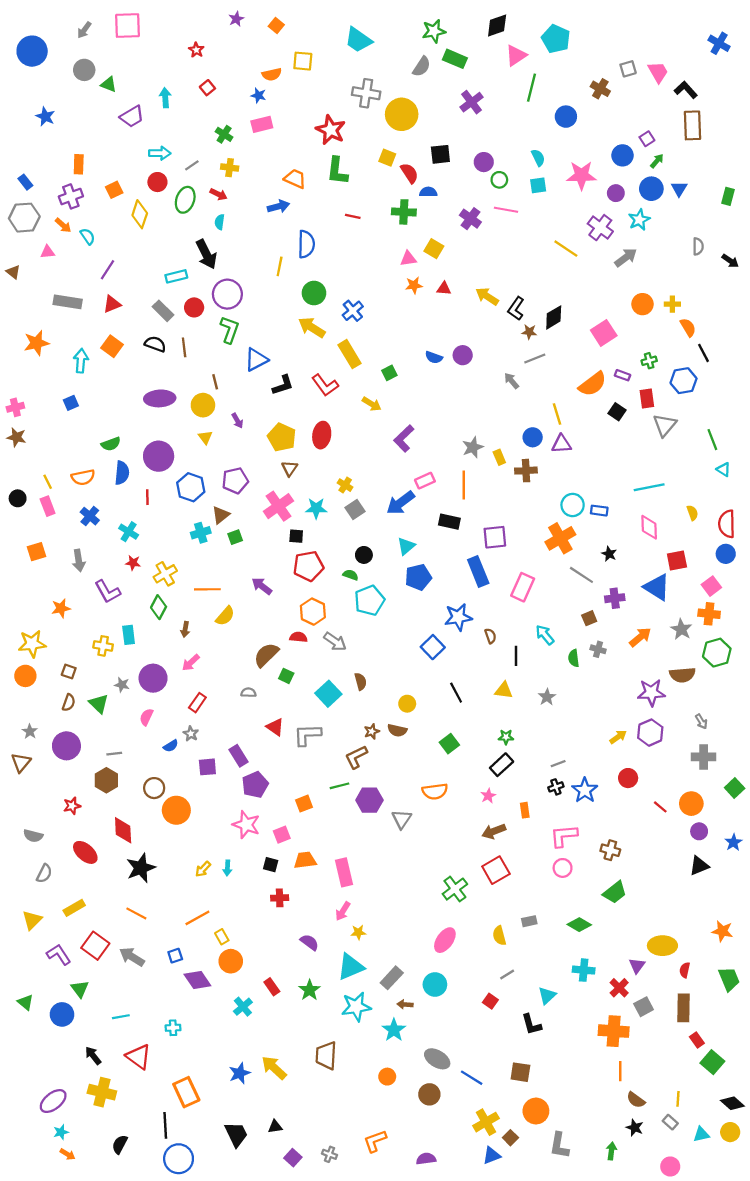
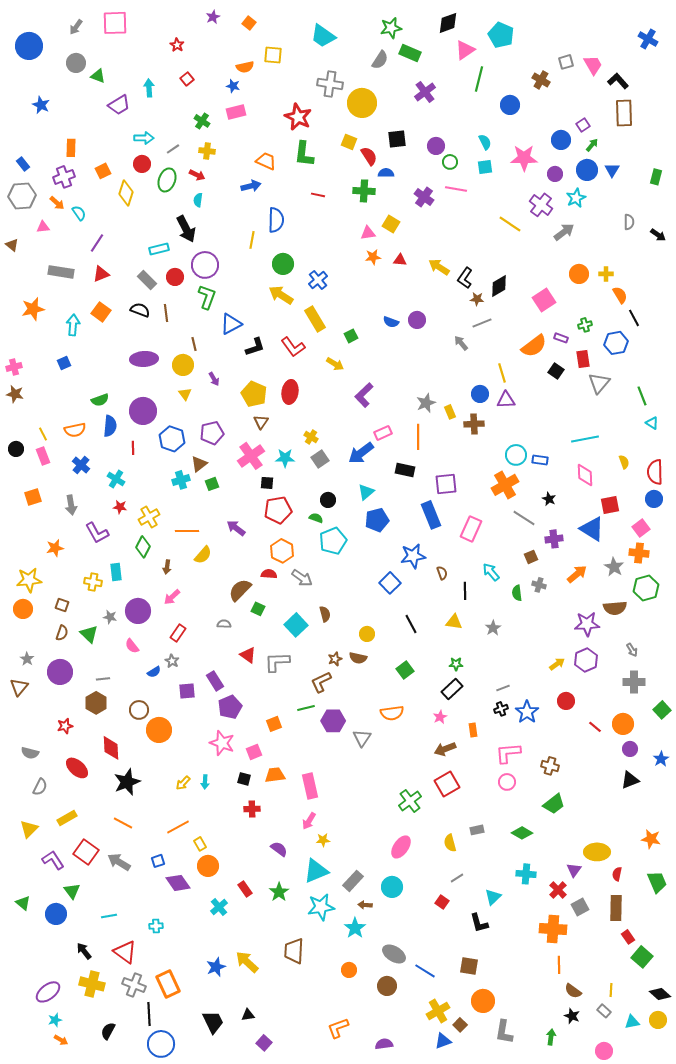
pink semicircle: (146, 717) -> (132, 646), turned -63
gray cross: (329, 1154) -> (134, 985), moved, size x1.6

